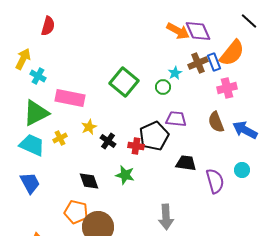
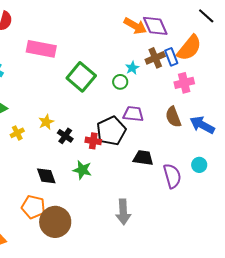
pink rectangle: (70, 98) -> (41, 49), moved

